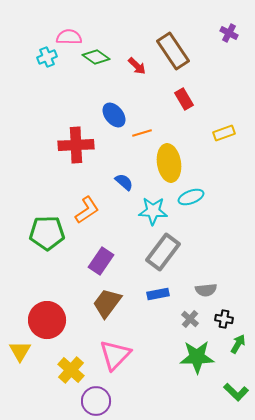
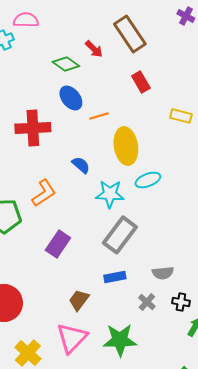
green diamond: (96, 57) -> (66, 64), moved
yellow rectangle: (224, 133) -> (181, 116), turned 35
brown trapezoid: (107, 303) -> (79, 300), moved, size x0.7
green star: (197, 357) -> (120, 340), moved

